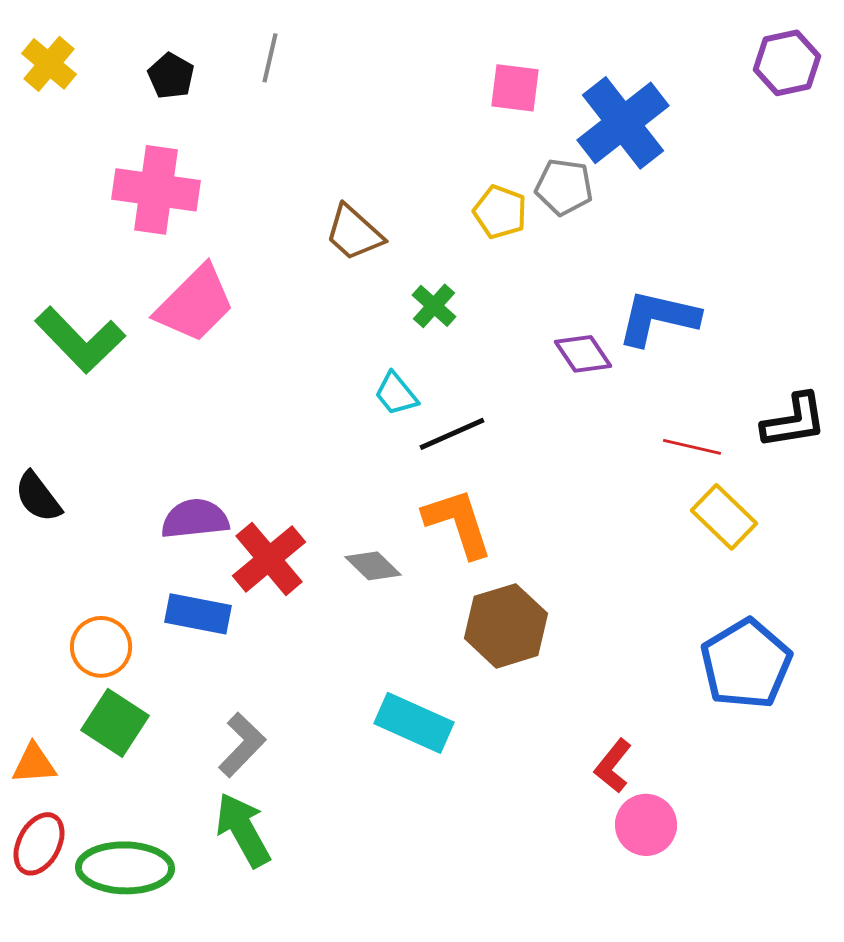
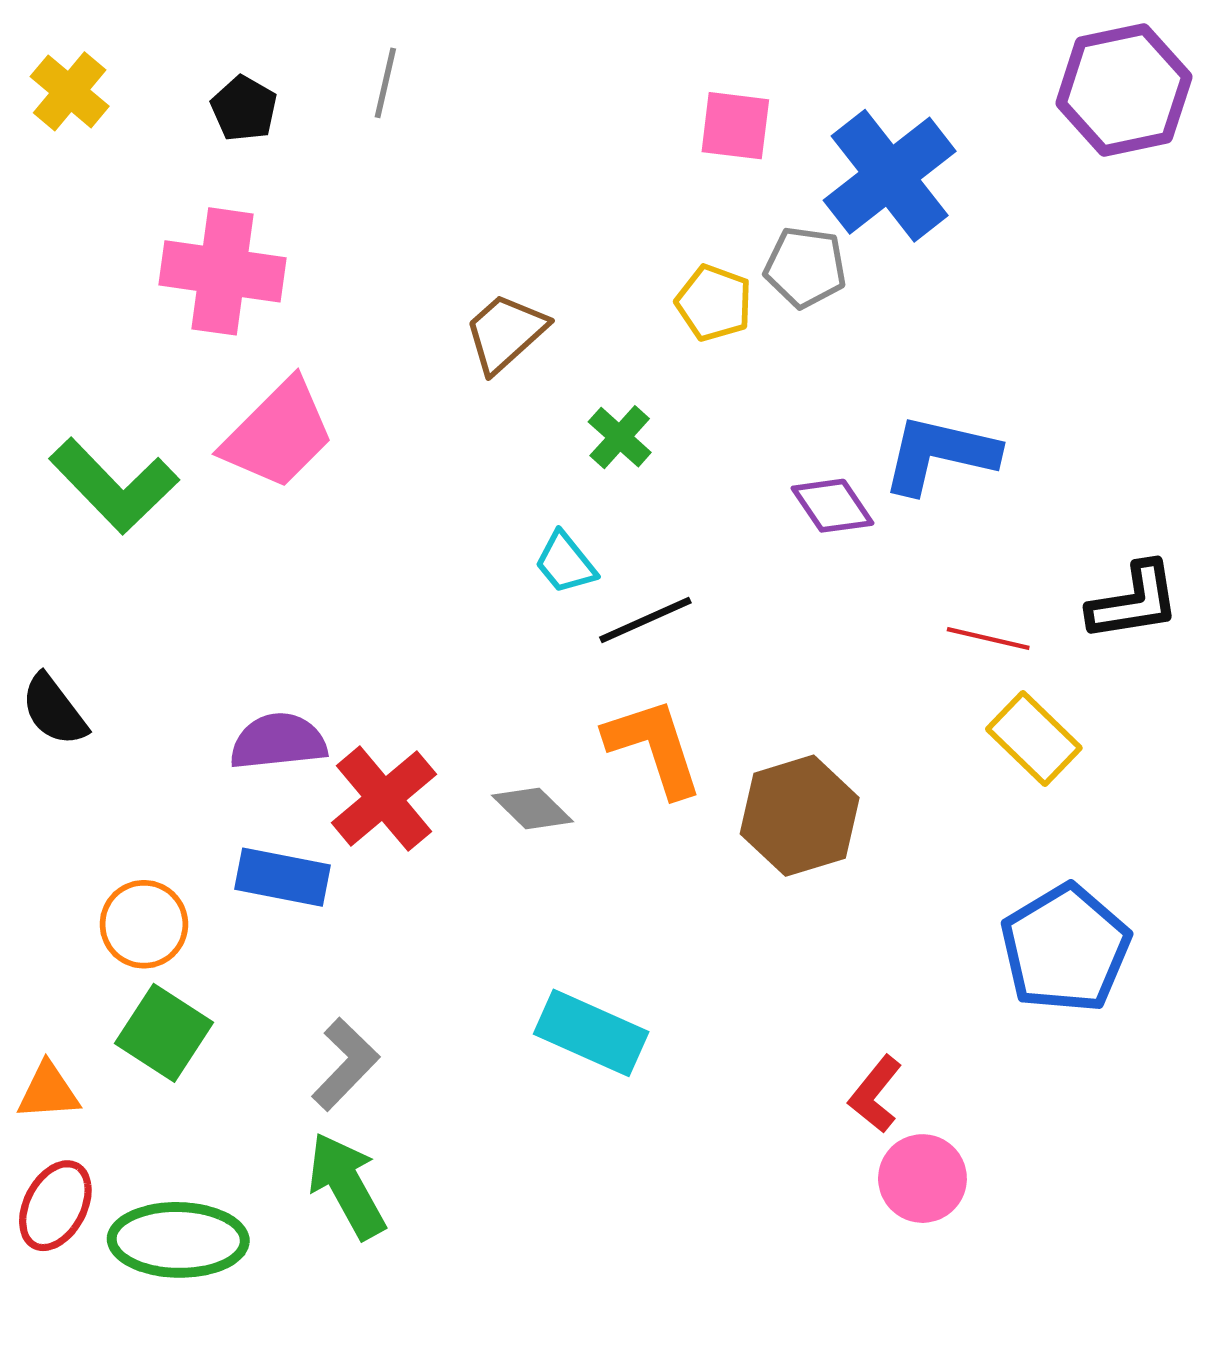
purple hexagon: (787, 63) -> (1124, 90), size x1.4
brown trapezoid: (354, 233) -> (505, 333), turned 96
brown hexagon: (506, 626) -> (800, 816), moved

